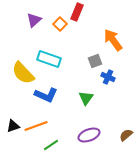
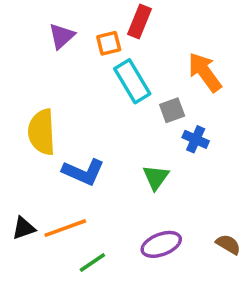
orange square: (60, 24) -> (109, 43), turned 32
cyan rectangle: (49, 59) -> (132, 81), moved, turned 40
yellow semicircle: (23, 73) -> (42, 132), turned 40
brown semicircle: (126, 135) -> (228, 244), turned 72

